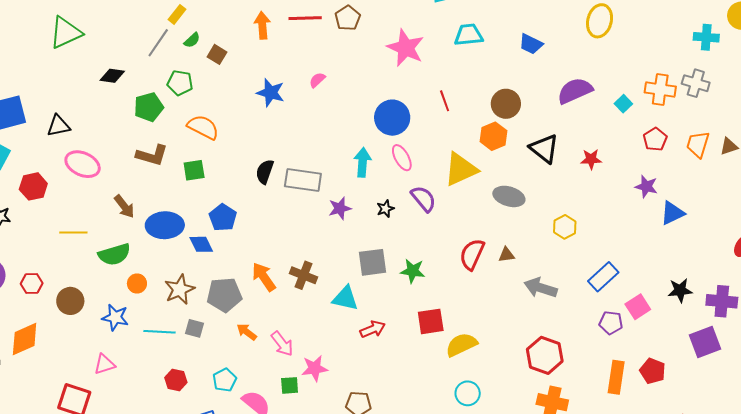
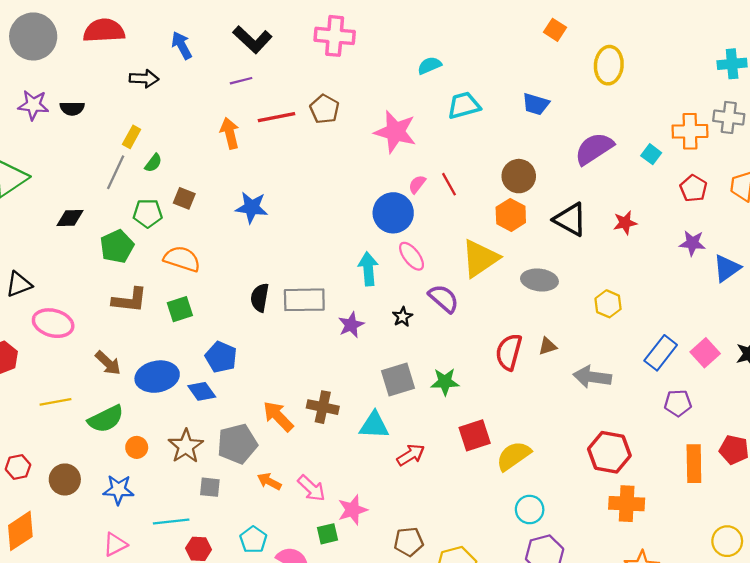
brown square: (217, 54) -> (184, 198), moved
pink semicircle: (317, 80) -> (417, 184), moved
pink square: (638, 307) -> (705, 353), moved
cyan line: (159, 332) -> (171, 522), moved

